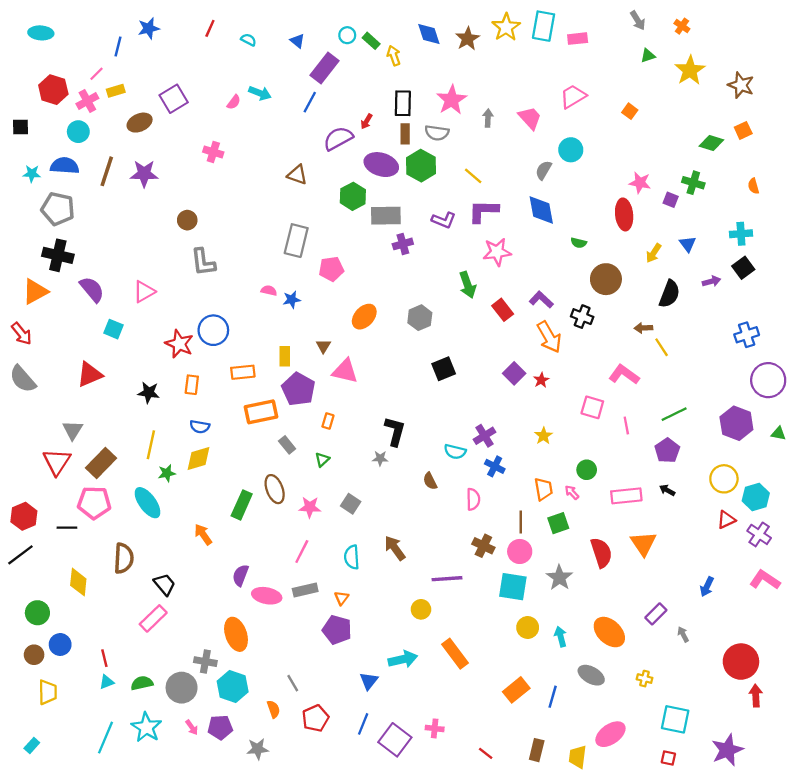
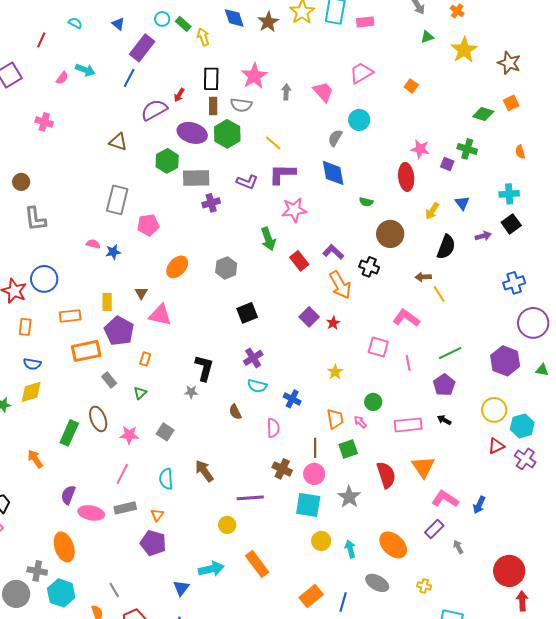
red line: (210, 28) -> (41, 40), moved
purple cross: (485, 436) -> (253, 358), moved
pink L-shape: (765, 580) -> (445, 499), moved

